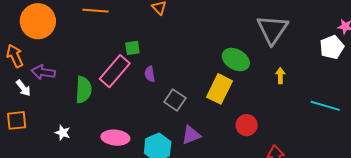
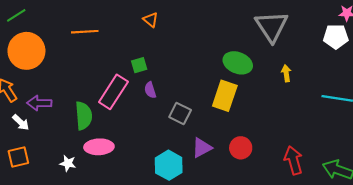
white pentagon: (332, 47) -> (336, 36), turned 30
green square: (132, 48) -> (139, 65), moved
red circle: (247, 125) -> (241, 148), moved
pink ellipse: (115, 138) -> (99, 147), moved

